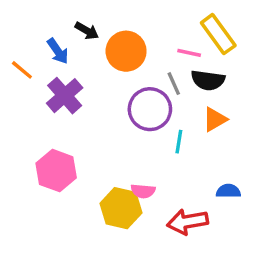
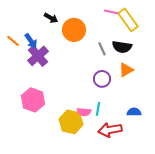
blue arrow: (58, 51) -> (31, 41), moved
pink line: (189, 53) -> (111, 12), moved
purple circle: (150, 109) -> (102, 79), moved, size x0.7
cyan line: (179, 142) -> (98, 109), moved

